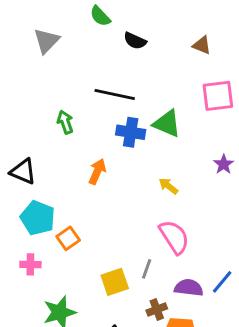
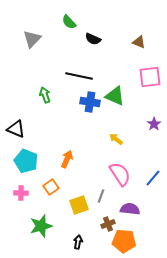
orange arrow: (97, 172) -> (67, 159), moved
orange square: (68, 238) -> (51, 187), moved
blue line: (222, 282) -> (153, 178), moved

